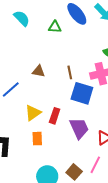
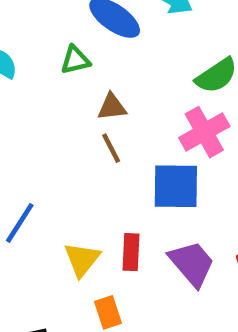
brown triangle: (39, 71) -> (112, 107), moved
brown line: (70, 72) -> (111, 148), moved

